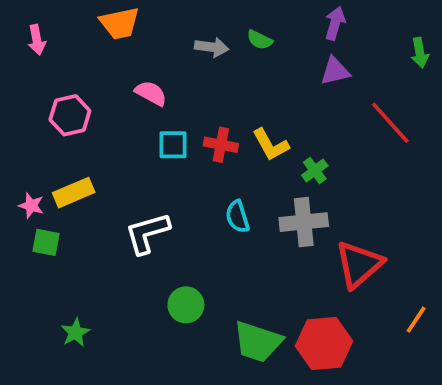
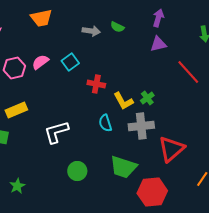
pink semicircle: (151, 93) -> (40, 62), moved, turned -66
cyan square: (173, 145) -> (70, 62), moved, turned -36
yellow L-shape: (271, 145) -> (123, 101), moved
green trapezoid: (258, 342) -> (123, 167), moved

